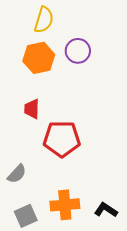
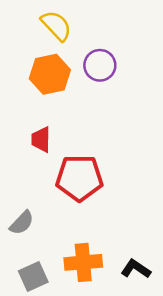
yellow semicircle: (44, 20) -> (56, 26), turned -60

